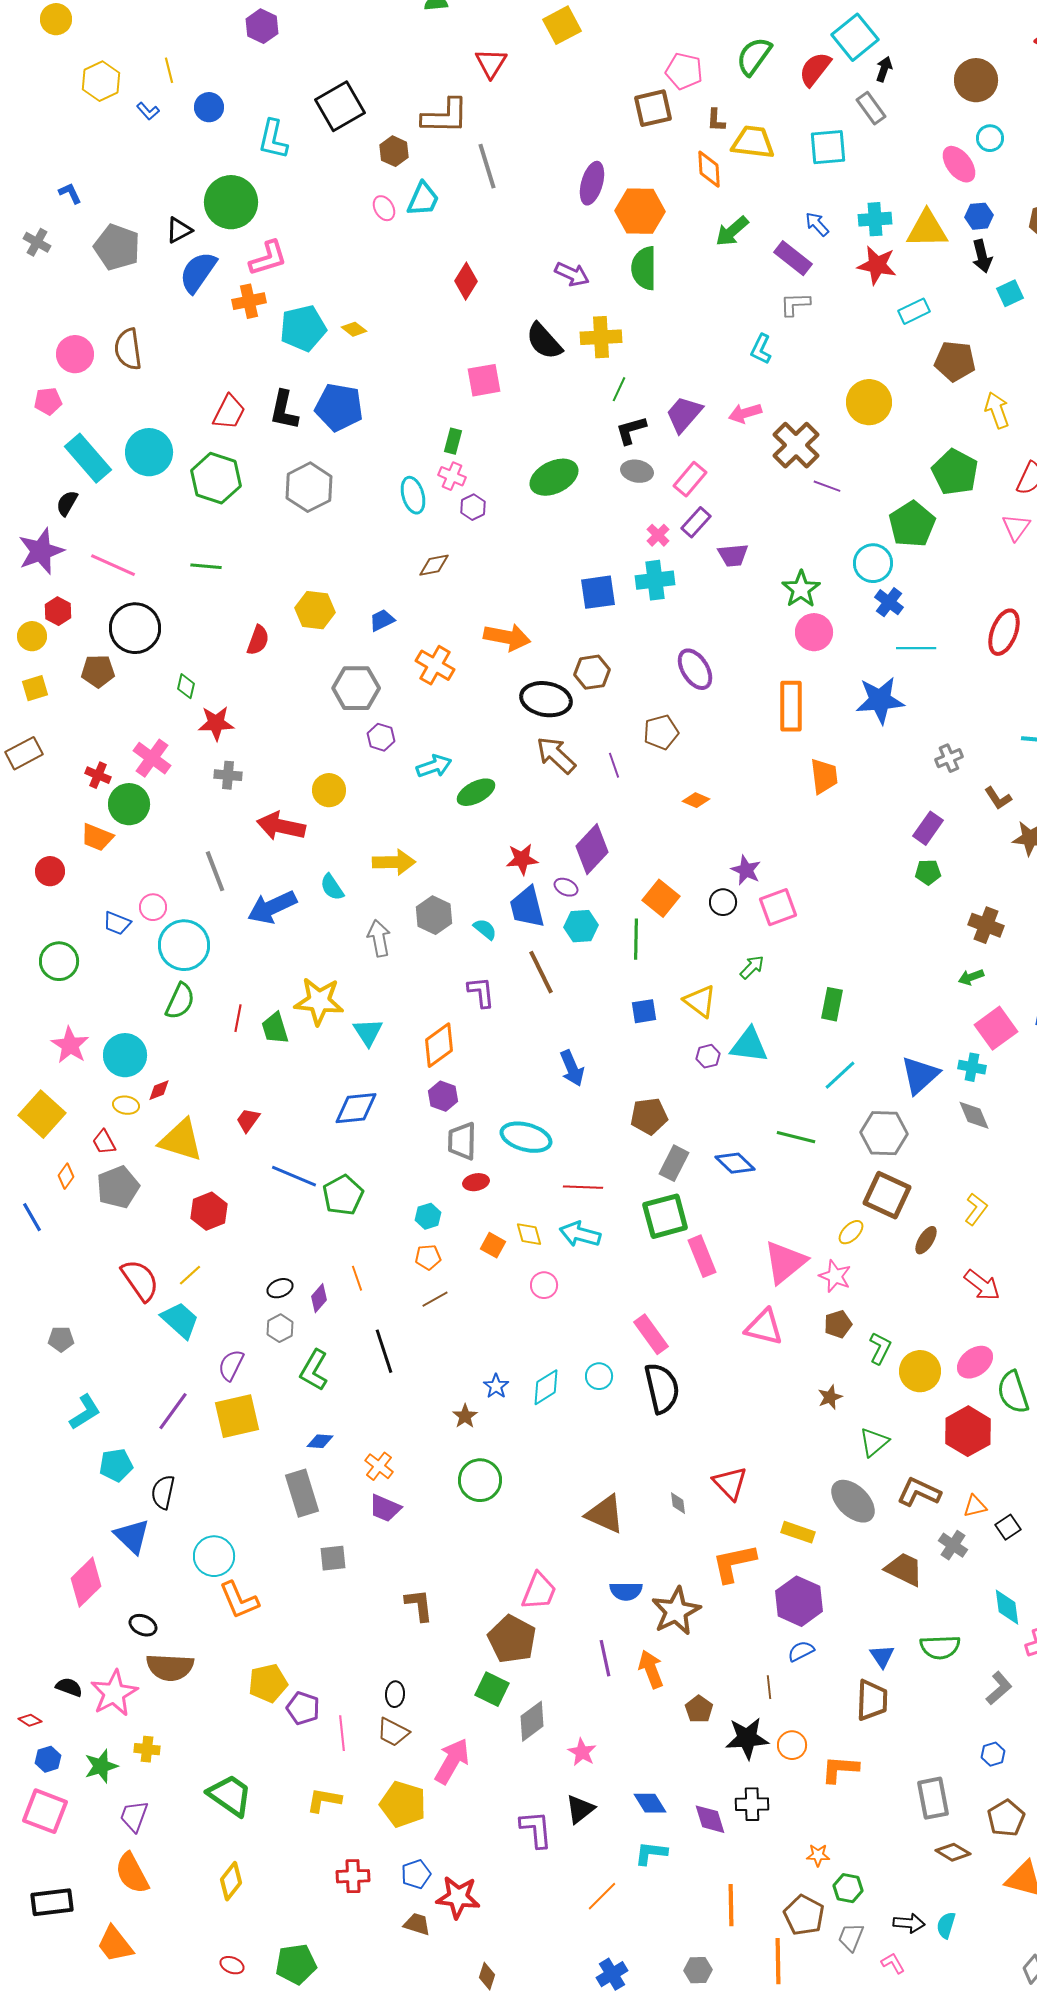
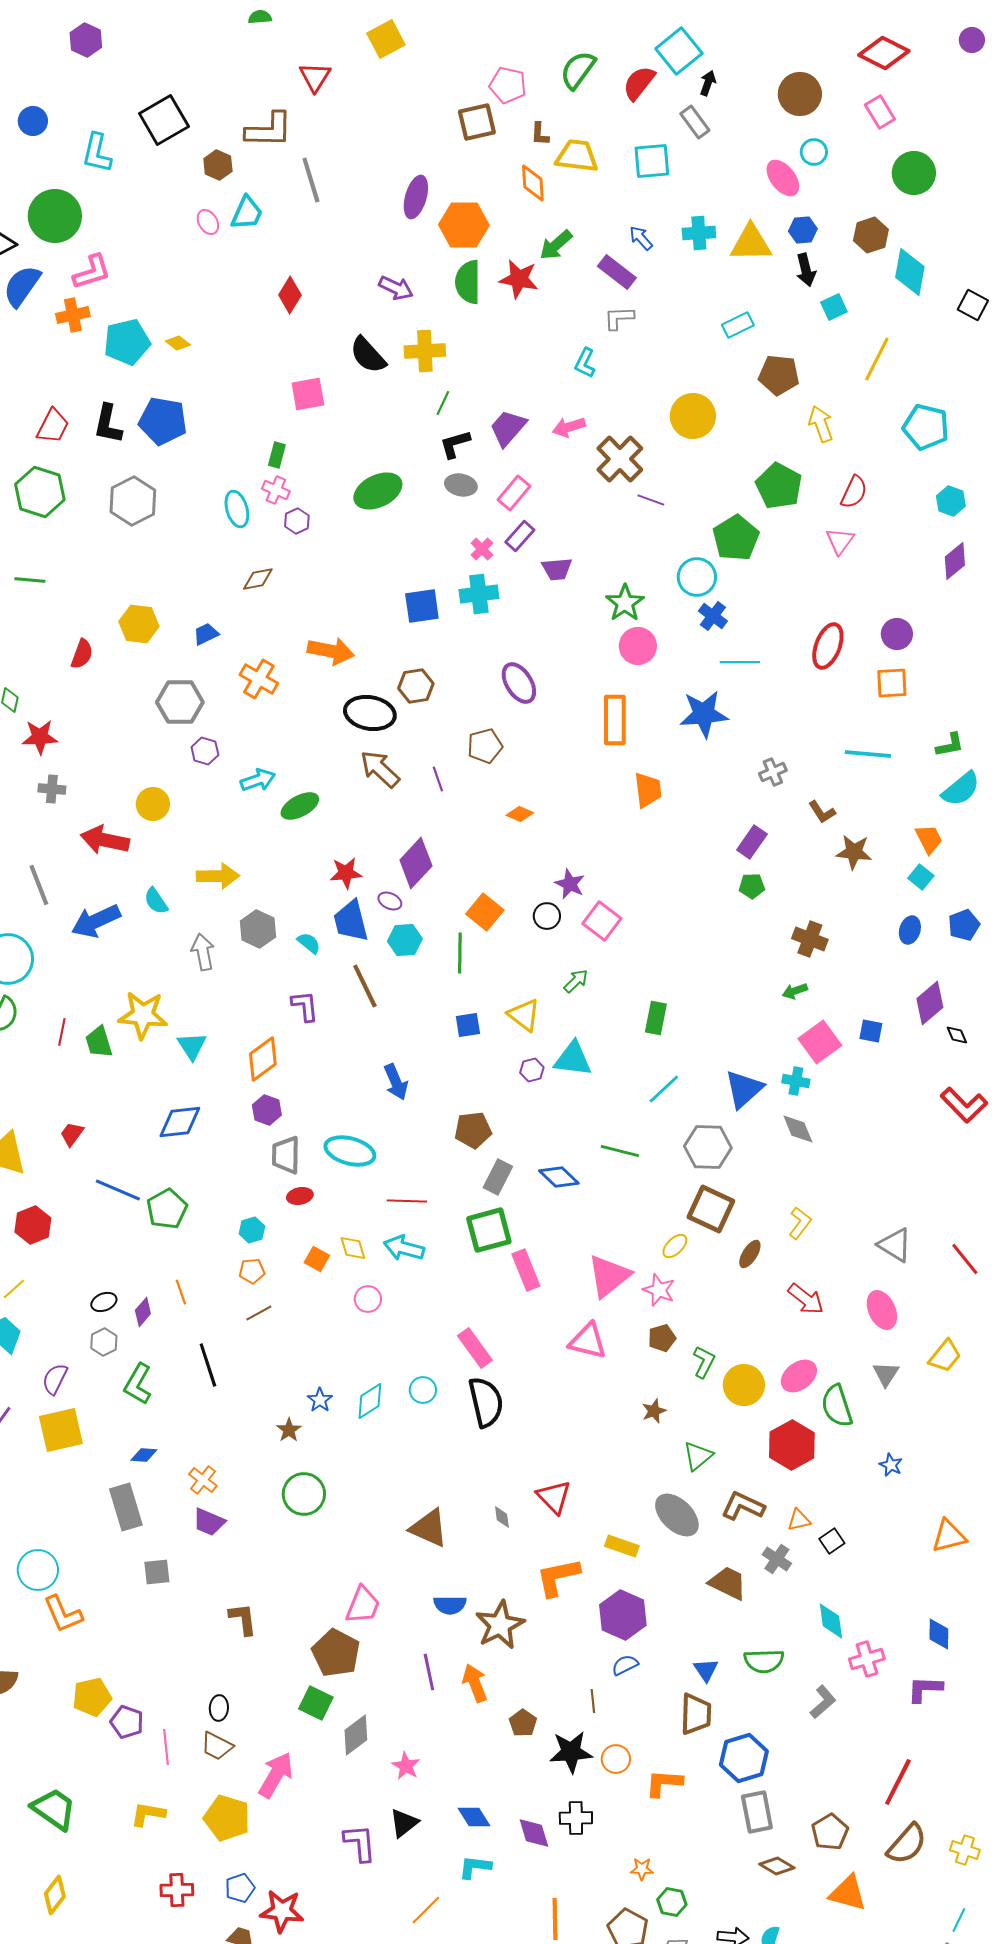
red star: (877, 265) -> (519, 279), moved
pink square: (778, 907) -> (602, 921), turned -33
blue hexagon: (993, 1754) -> (744, 1758), moved, size x2.0

